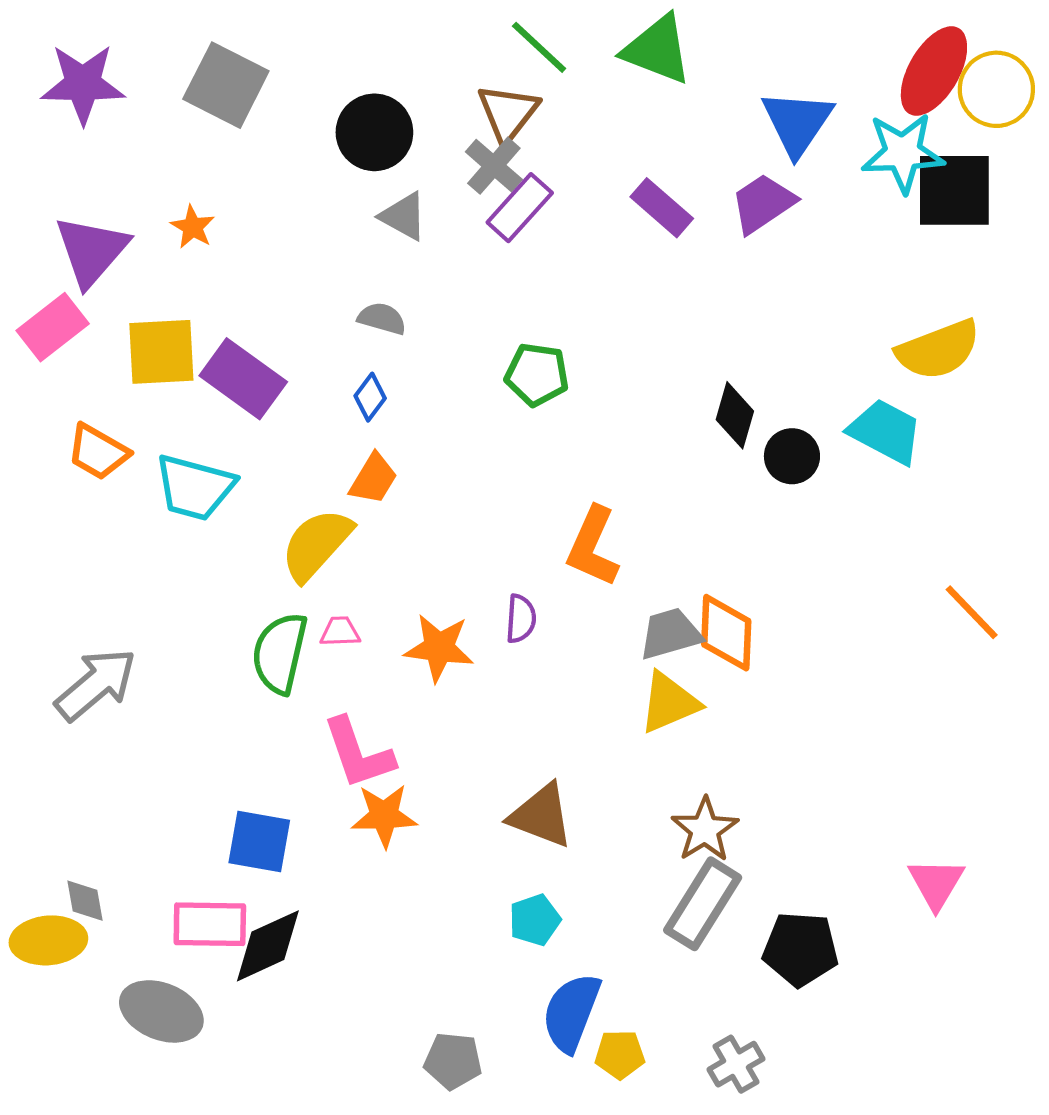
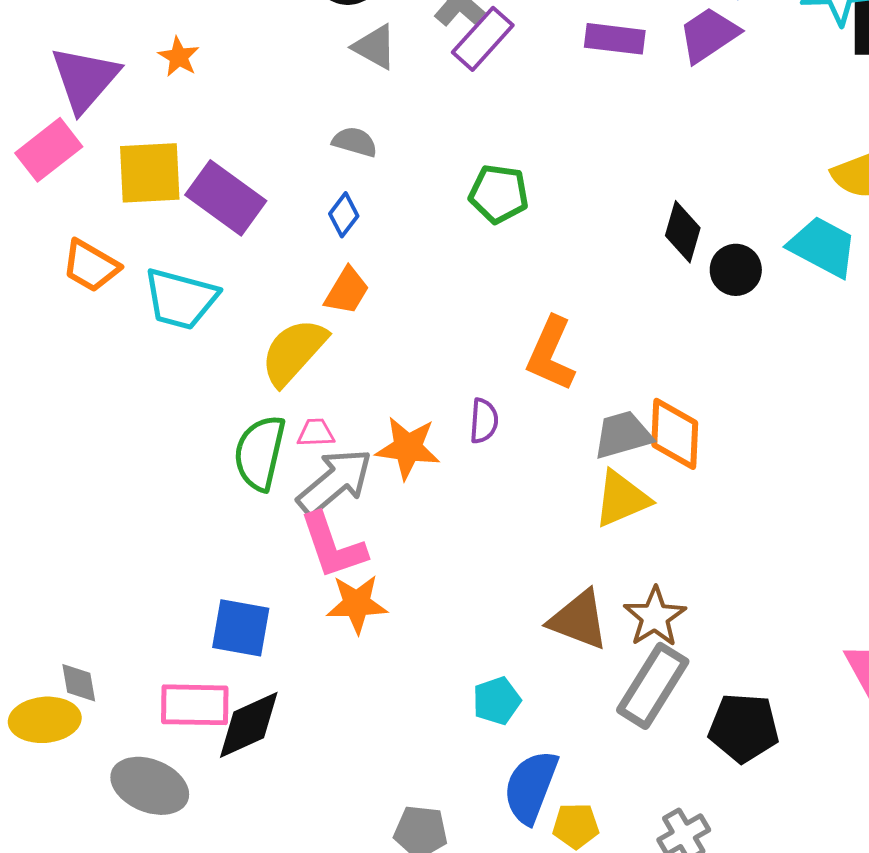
purple rectangle: (662, 208) -> (615, 39), turned -34
gray arrow: (96, 684) -> (335, 482), moved
brown triangle: (541, 816) -> (579, 620), moved

